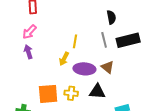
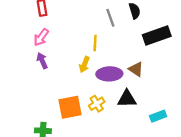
gray line: (104, 40) -> (110, 18), moved
yellow cross: (71, 93) -> (97, 104), turned -32

